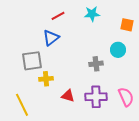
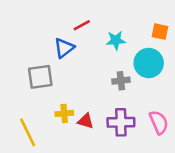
cyan star: (92, 14) -> (116, 40), moved
red line: (58, 16) -> (82, 25), moved
cyan circle: (118, 50) -> (149, 63), size x1.5
yellow cross: (46, 79) -> (64, 113), moved

